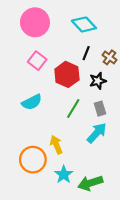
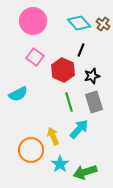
brown cross: (109, 57) -> (103, 24), moved
cyan semicircle: (32, 102) -> (18, 94), moved
green line: (73, 109) -> (69, 102), turned -48
gray rectangle: (100, 109) -> (94, 102), size x1.5
cyan arrow: (97, 133) -> (79, 129), moved

